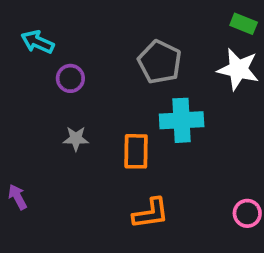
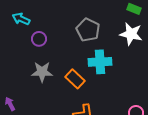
gray star: (76, 139) -> (42, 72), size x1.5
orange rectangle: (136, 151) -> (75, 79), turned -48

